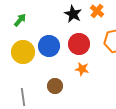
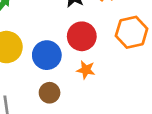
blue circle: (49, 46) -> (47, 55), moved

